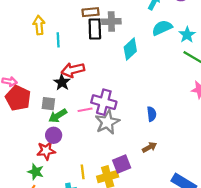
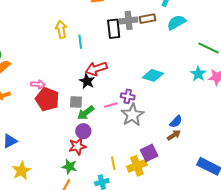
brown rectangle: (91, 12) -> (148, 19), moved
cyan star: (187, 35) -> (198, 74), moved
cyan diamond: (130, 49) -> (153, 75), moved, turned 65
purple cross: (104, 102) -> (128, 96), size x0.6
blue semicircle: (152, 114) -> (176, 122), moved, turned 56

